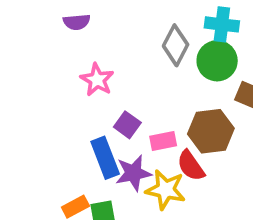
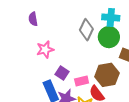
purple semicircle: (77, 22) -> (33, 19), turned 88
pink star: (97, 80) -> (45, 49), turned 30

